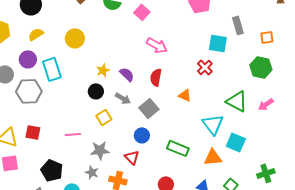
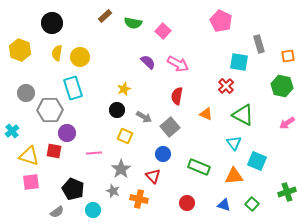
yellow semicircle: (36, 34) -> (57, 53), turned -49
yellow circle: (75, 38) -> (80, 57), moved
purple circle: (28, 59) -> (67, 133), moved
purple semicircle: (127, 74) -> (148, 62), moved
green triangle: (237, 101) -> (243, 115), moved
yellow square: (104, 117) -> (125, 136), turned -35
cyan triangle: (213, 124) -> (234, 143), size x0.7
gray star: (100, 150) -> (121, 169), turned -30

